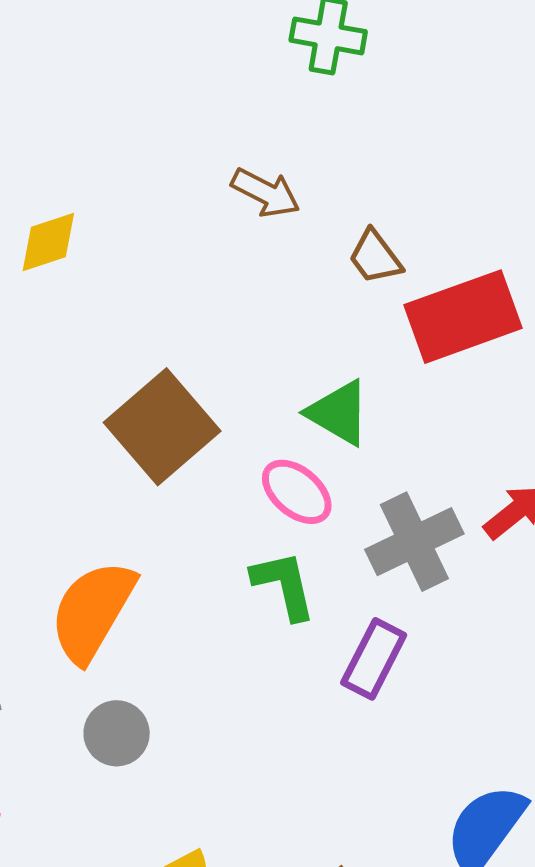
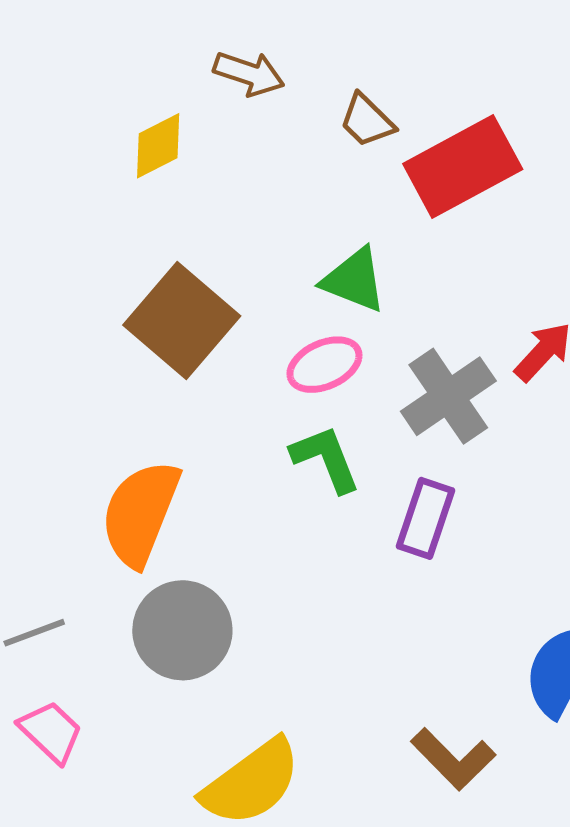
yellow diamond: (48, 242) -> (158, 146), moved
pink ellipse: (297, 492) -> (324, 365), turned -56
gray circle: (117, 733) -> (182, 630), size x1.5

